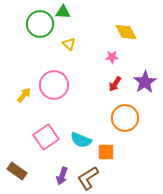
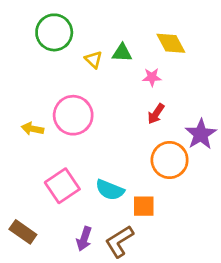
green triangle: (63, 12) -> (122, 53), moved
purple star: (145, 82) -> (201, 134), moved
yellow arrow: (24, 95) -> (32, 129), turned -119

